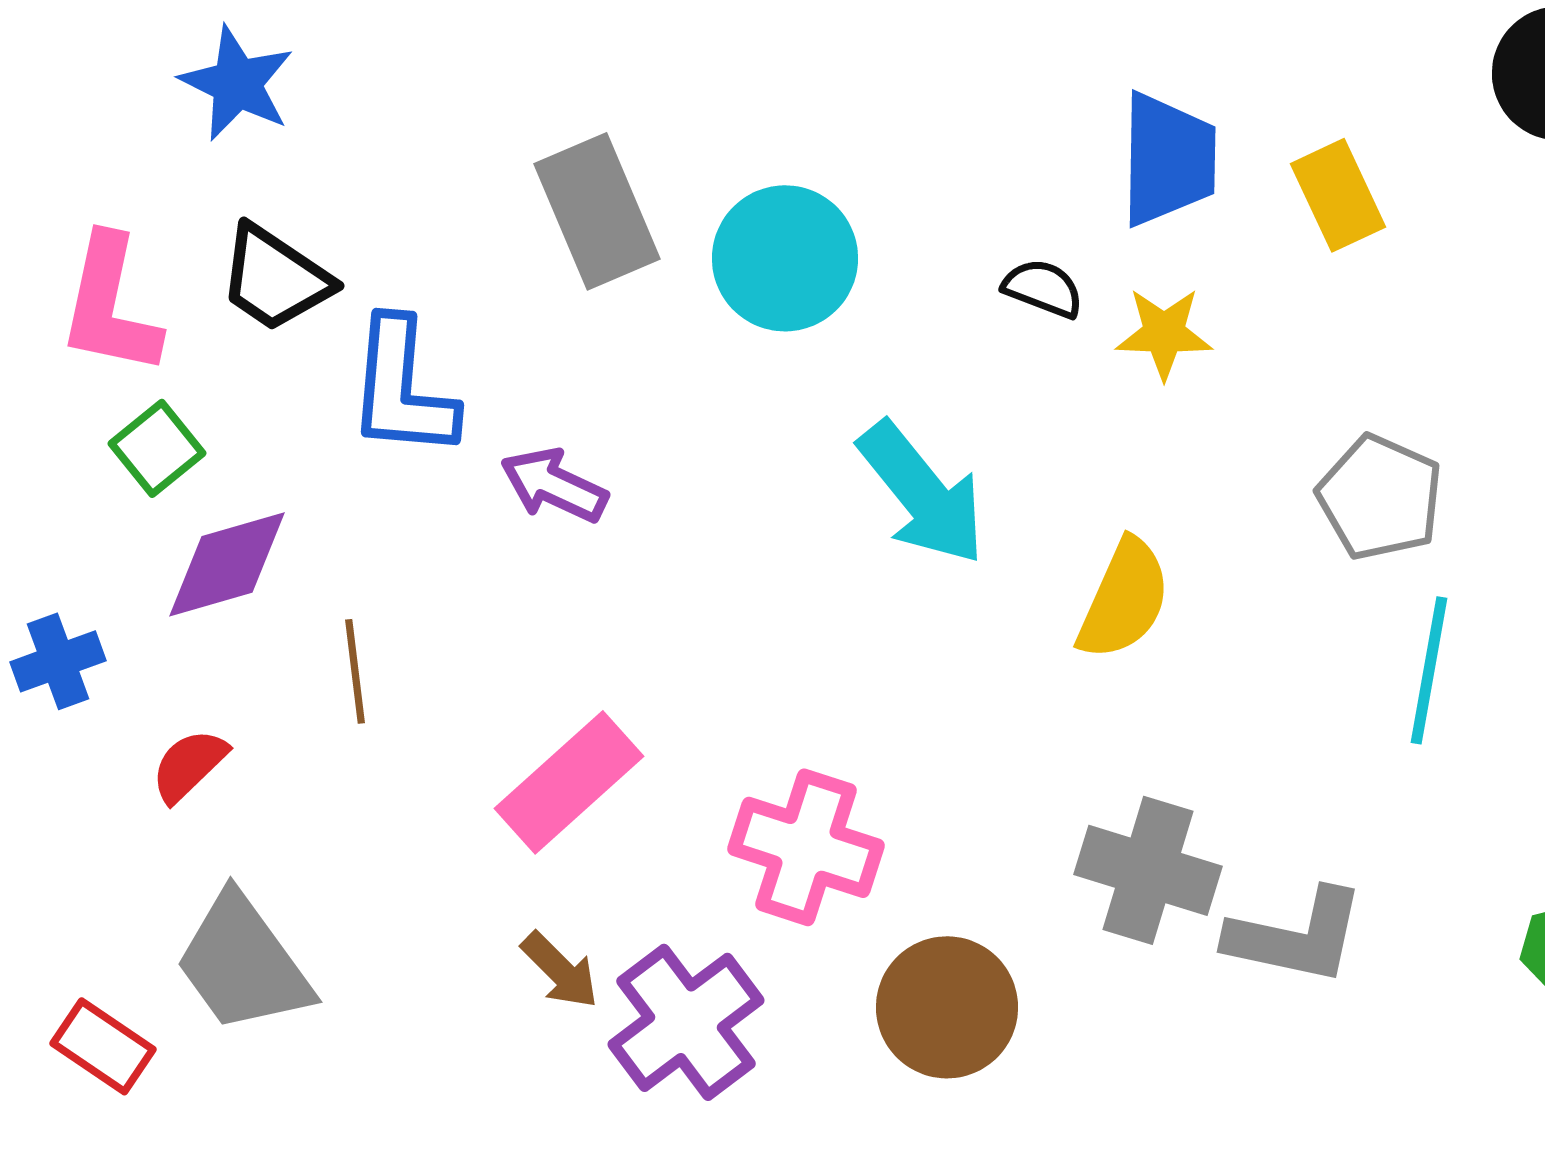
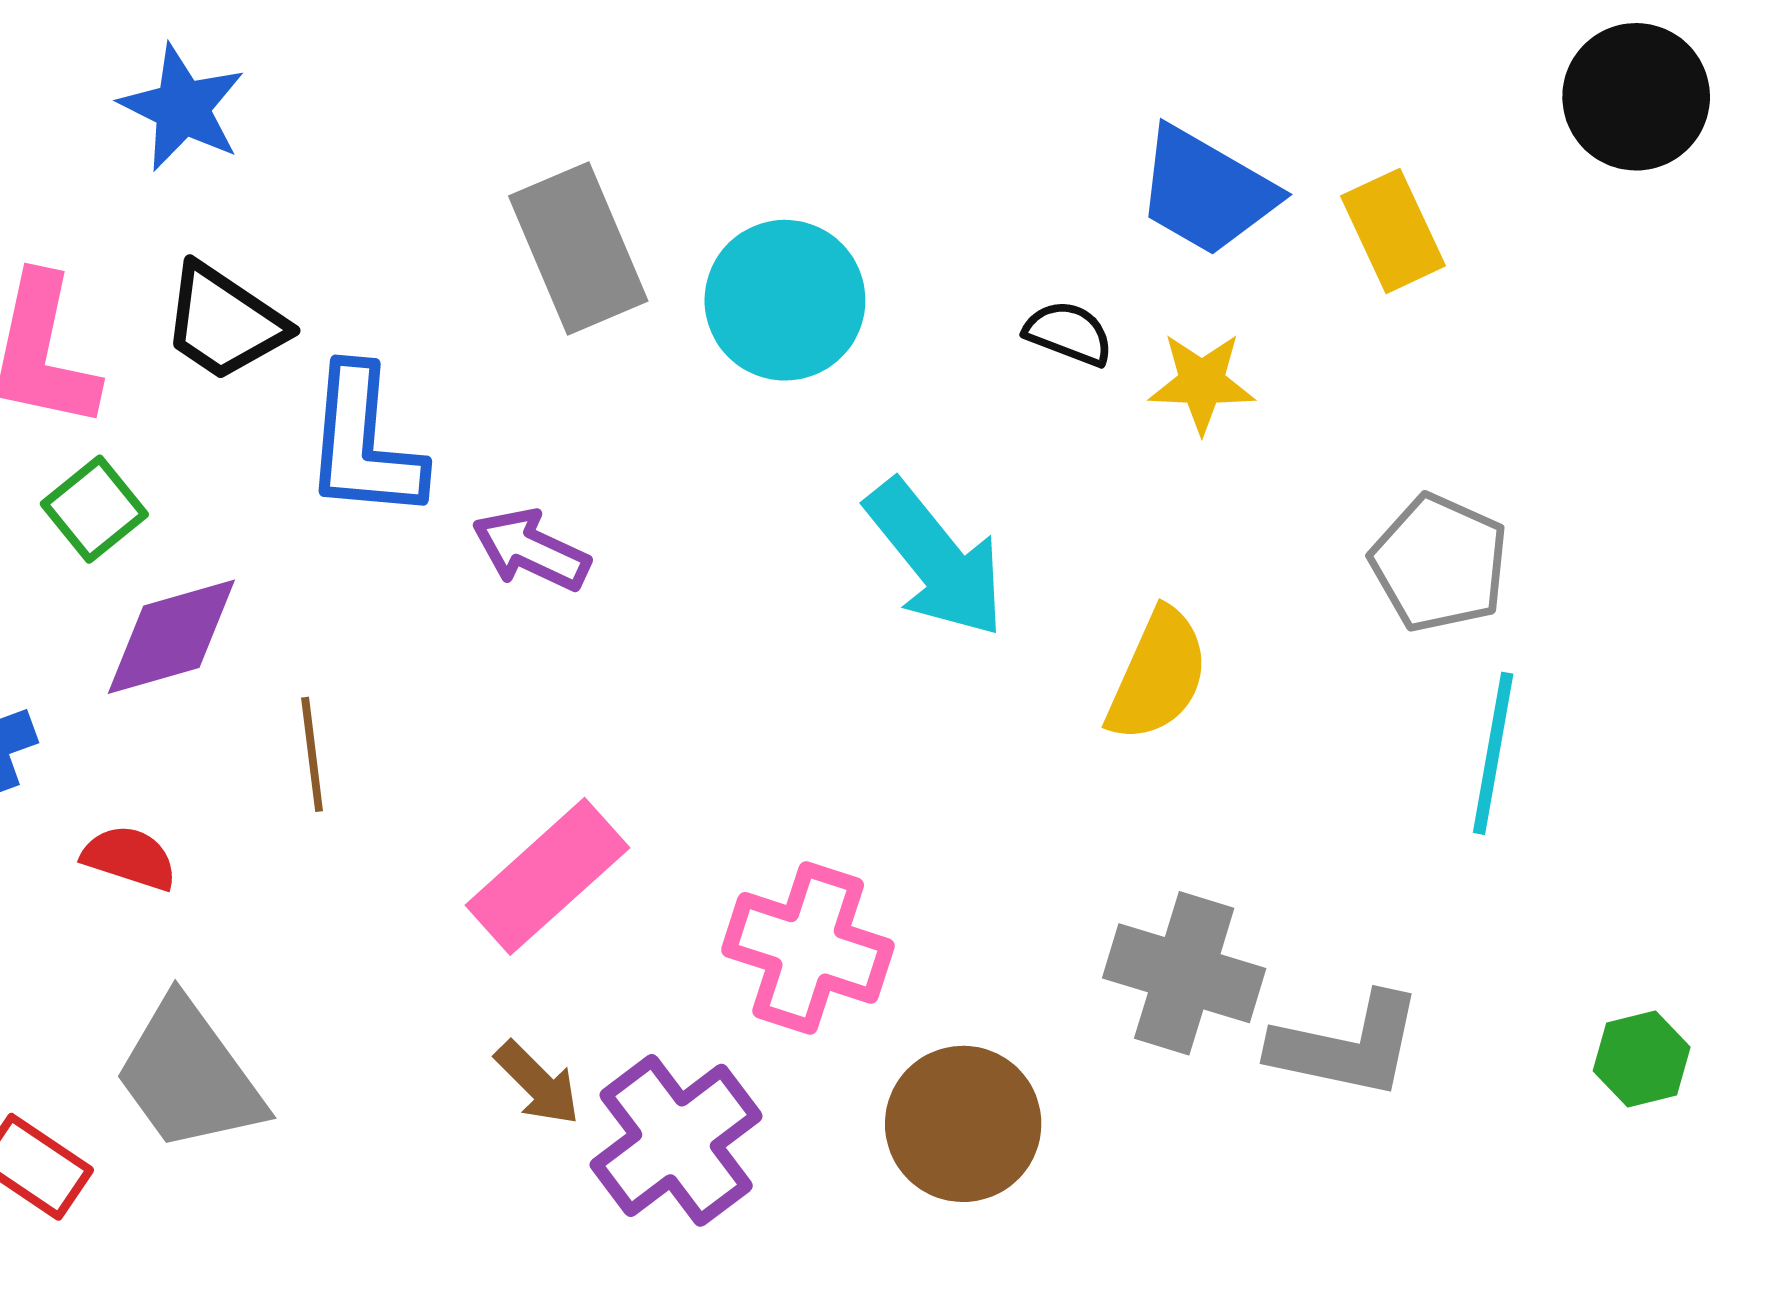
blue trapezoid: (1168, 159) -> (1206, 191), turned 119
red semicircle: (189, 765) -> (130, 858), turned 62

